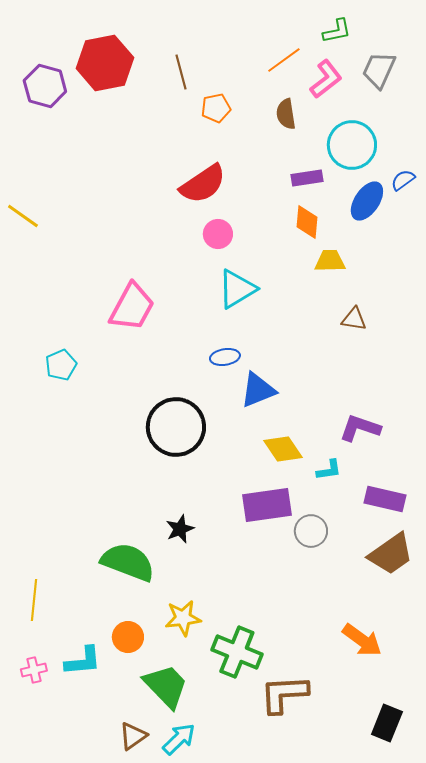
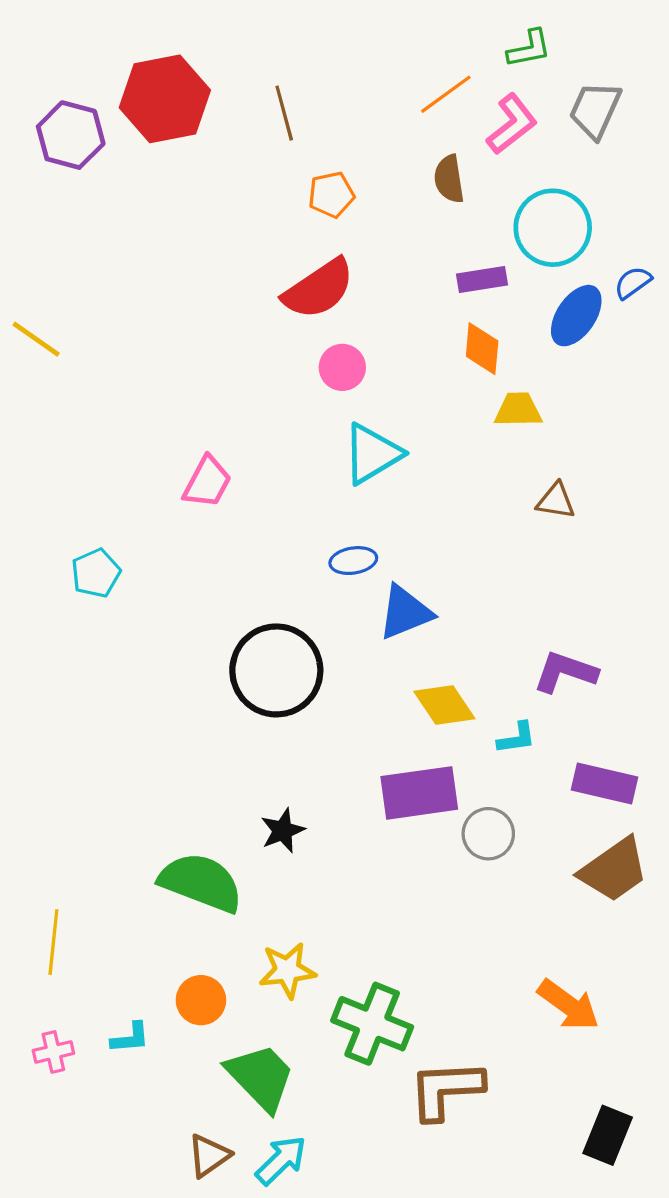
orange pentagon: (216, 108) -> (331, 195), moved
pink trapezoid: (132, 307) -> (207, 482), size x0.7
cyan L-shape: (83, 661) -> (130, 1038), size x0.7

